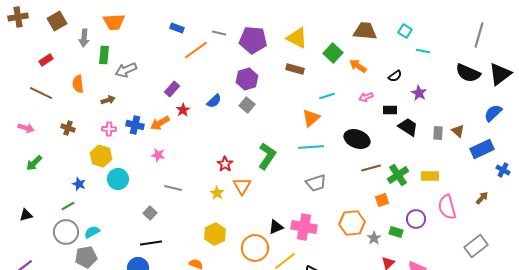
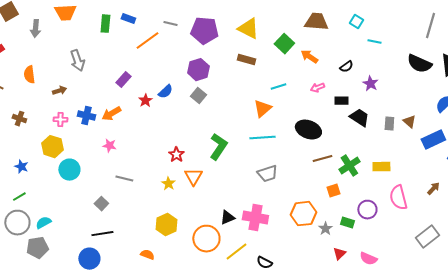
green rectangle: (104, 55) -> (105, 24), moved
gray arrow: (126, 70) -> (77, 61), turned -85
red star: (183, 110) -> (145, 101), moved
blue star: (79, 184) -> (21, 167), moved

